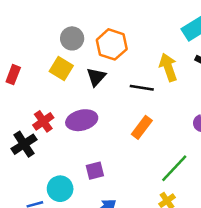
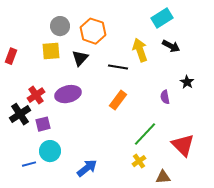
yellow square: (61, 69) -> (51, 51), turned -36
purple square: (95, 171) -> (43, 124), moved

